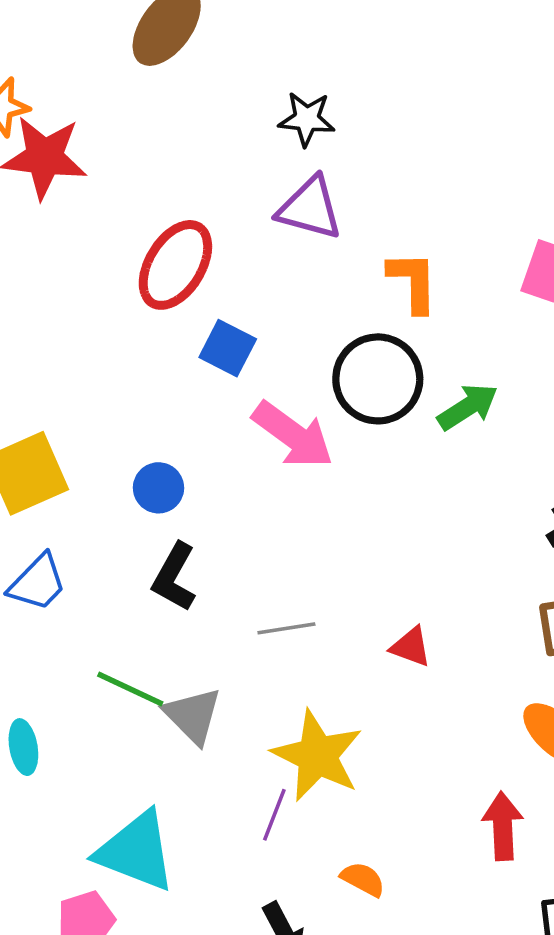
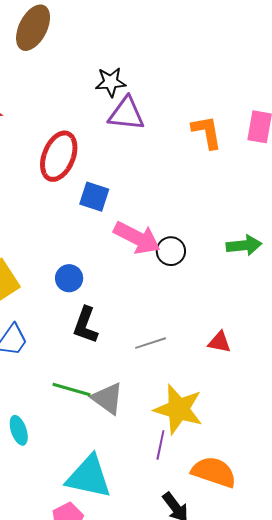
black star: (307, 119) -> (111, 82), moved
orange L-shape: (413, 282) -> (207, 132), moved
black circle: (378, 379) -> (171, 251), moved, size x0.6
green arrow: (468, 407) -> (244, 245), moved, turned 36
orange semicircle: (363, 879) -> (214, 472), size x1.8

